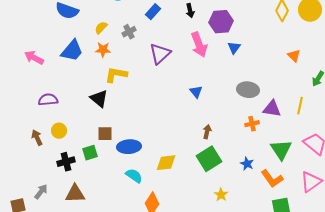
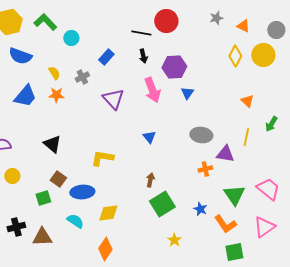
yellow semicircle: (101, 28) -> (54, 73), turned 104
purple triangle: (160, 54) -> (113, 99), turned -30
yellow L-shape: (116, 75) -> (102, 158), moved
yellow line: (300, 106) -> (246, 137), moved
brown arrow: (207, 132) -> (150, 180), moved
brown square: (105, 134) -> (58, 179), turned 35
black cross: (66, 162) -> (16, 227), moved
yellow diamond: (166, 163) -> (108, 213), moved
cyan semicircle: (134, 176) -> (75, 221), moved
brown triangle: (75, 194) -> (42, 237), moved

